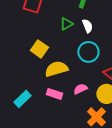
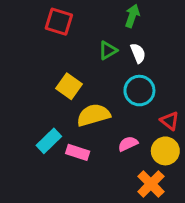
pink rectangle: (54, 94) -> (78, 152), moved
cyan rectangle: (22, 99) -> (49, 141), moved

